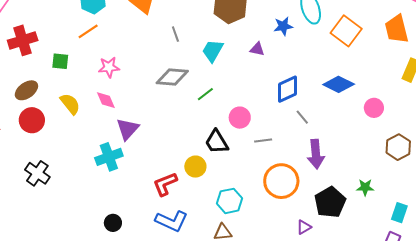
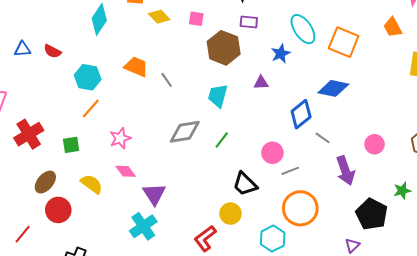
orange trapezoid: (397, 29) -> (393, 27), size x0.7
gray line: (175, 34) -> (167, 80), moved
blue diamond: (339, 84) -> (333, 88), moved
pink circle: (374, 108) -> (375, 144), moved
pink circle: (240, 118) -> (272, 153), moved
orange circle: (281, 181) -> (300, 208), moved

